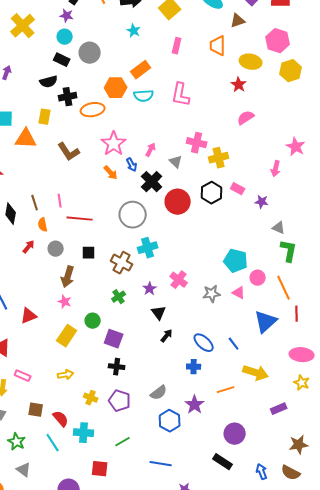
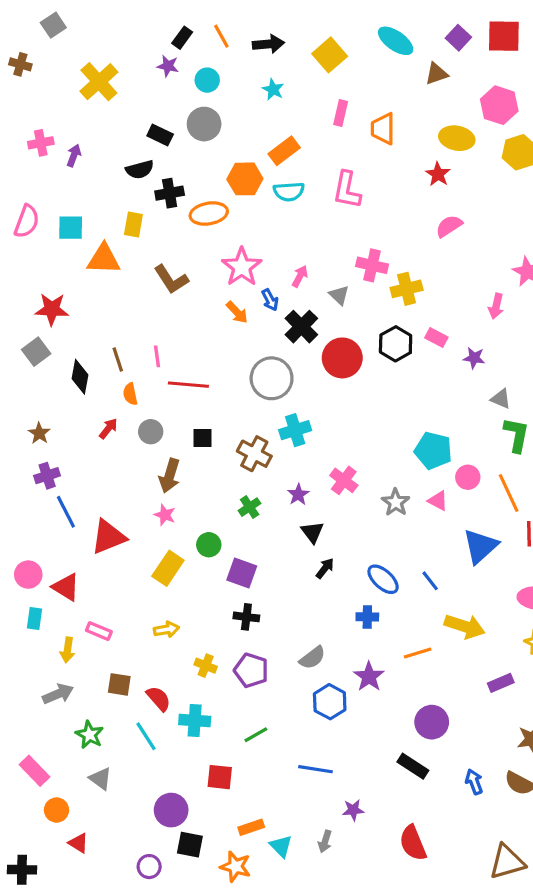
cyan circle: (65, 37) -> (207, 80), moved
orange trapezoid: (218, 46) -> (383, 129), moved
gray star: (212, 294) -> (396, 502), turned -30
red triangle: (29, 316) -> (108, 537), size x1.4

